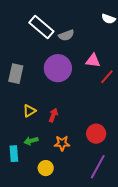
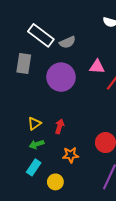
gray rectangle: (16, 74) -> (24, 63), moved
green arrow: (31, 141) -> (37, 144), moved
cyan rectangle: (14, 154) -> (34, 167), moved, turned 42

